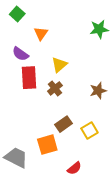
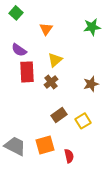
orange triangle: (41, 33) -> (46, 29), moved
orange square: (47, 145) -> (45, 145), moved
red semicircle: (74, 168) -> (69, 156), turned -64

